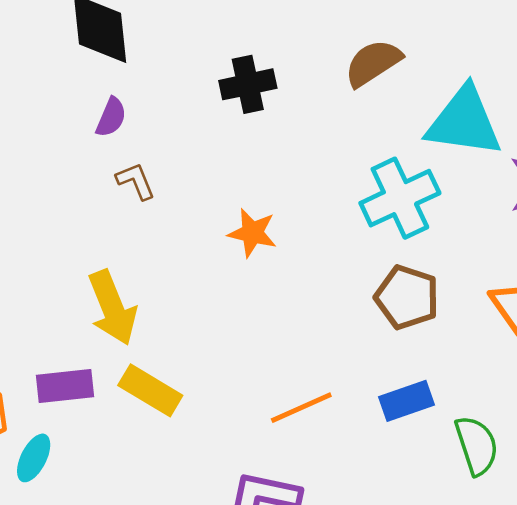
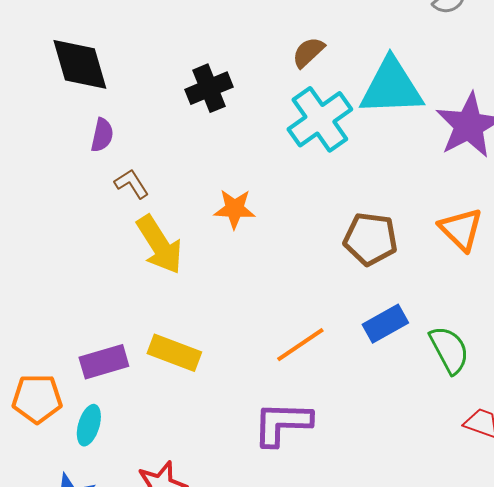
brown semicircle: (373, 63) -> (308, 52), size x0.7
cyan cross: (400, 198) -> (320, 119), moved
yellow arrow: (112, 308) -> (160, 245), moved

